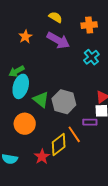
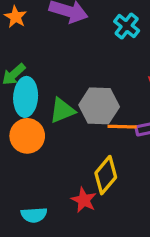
green triangle: (41, 100) -> (62, 110), turned -48
orange circle: (25, 124) -> (27, 136), moved
orange line: (74, 134) -> (122, 127), moved, turned -42

